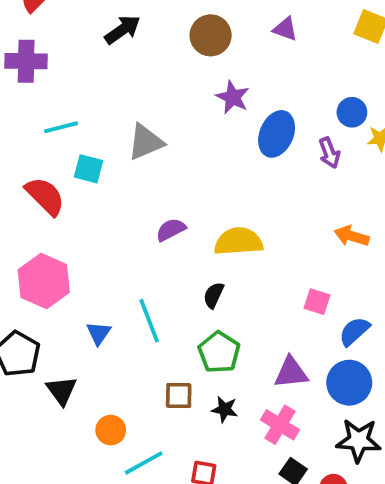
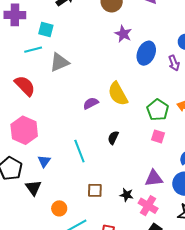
gray triangle: (145, 142) -> (59, 62), moved
cyan square: (89, 169) -> (46, 29), moved
yellow semicircle: (238, 241) -> (118, 94), moved, turned -115
pink square: (317, 302) -> (158, 136), moved
blue triangle: (99, 333) -> (44, 161), moved
green pentagon: (219, 352) -> (158, 110), moved
black star: (225, 409) -> (127, 195), moved

